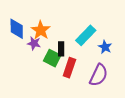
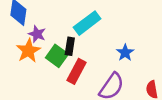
orange star: (41, 30) -> (28, 51), moved
cyan rectangle: (86, 35) -> (87, 23), moved

